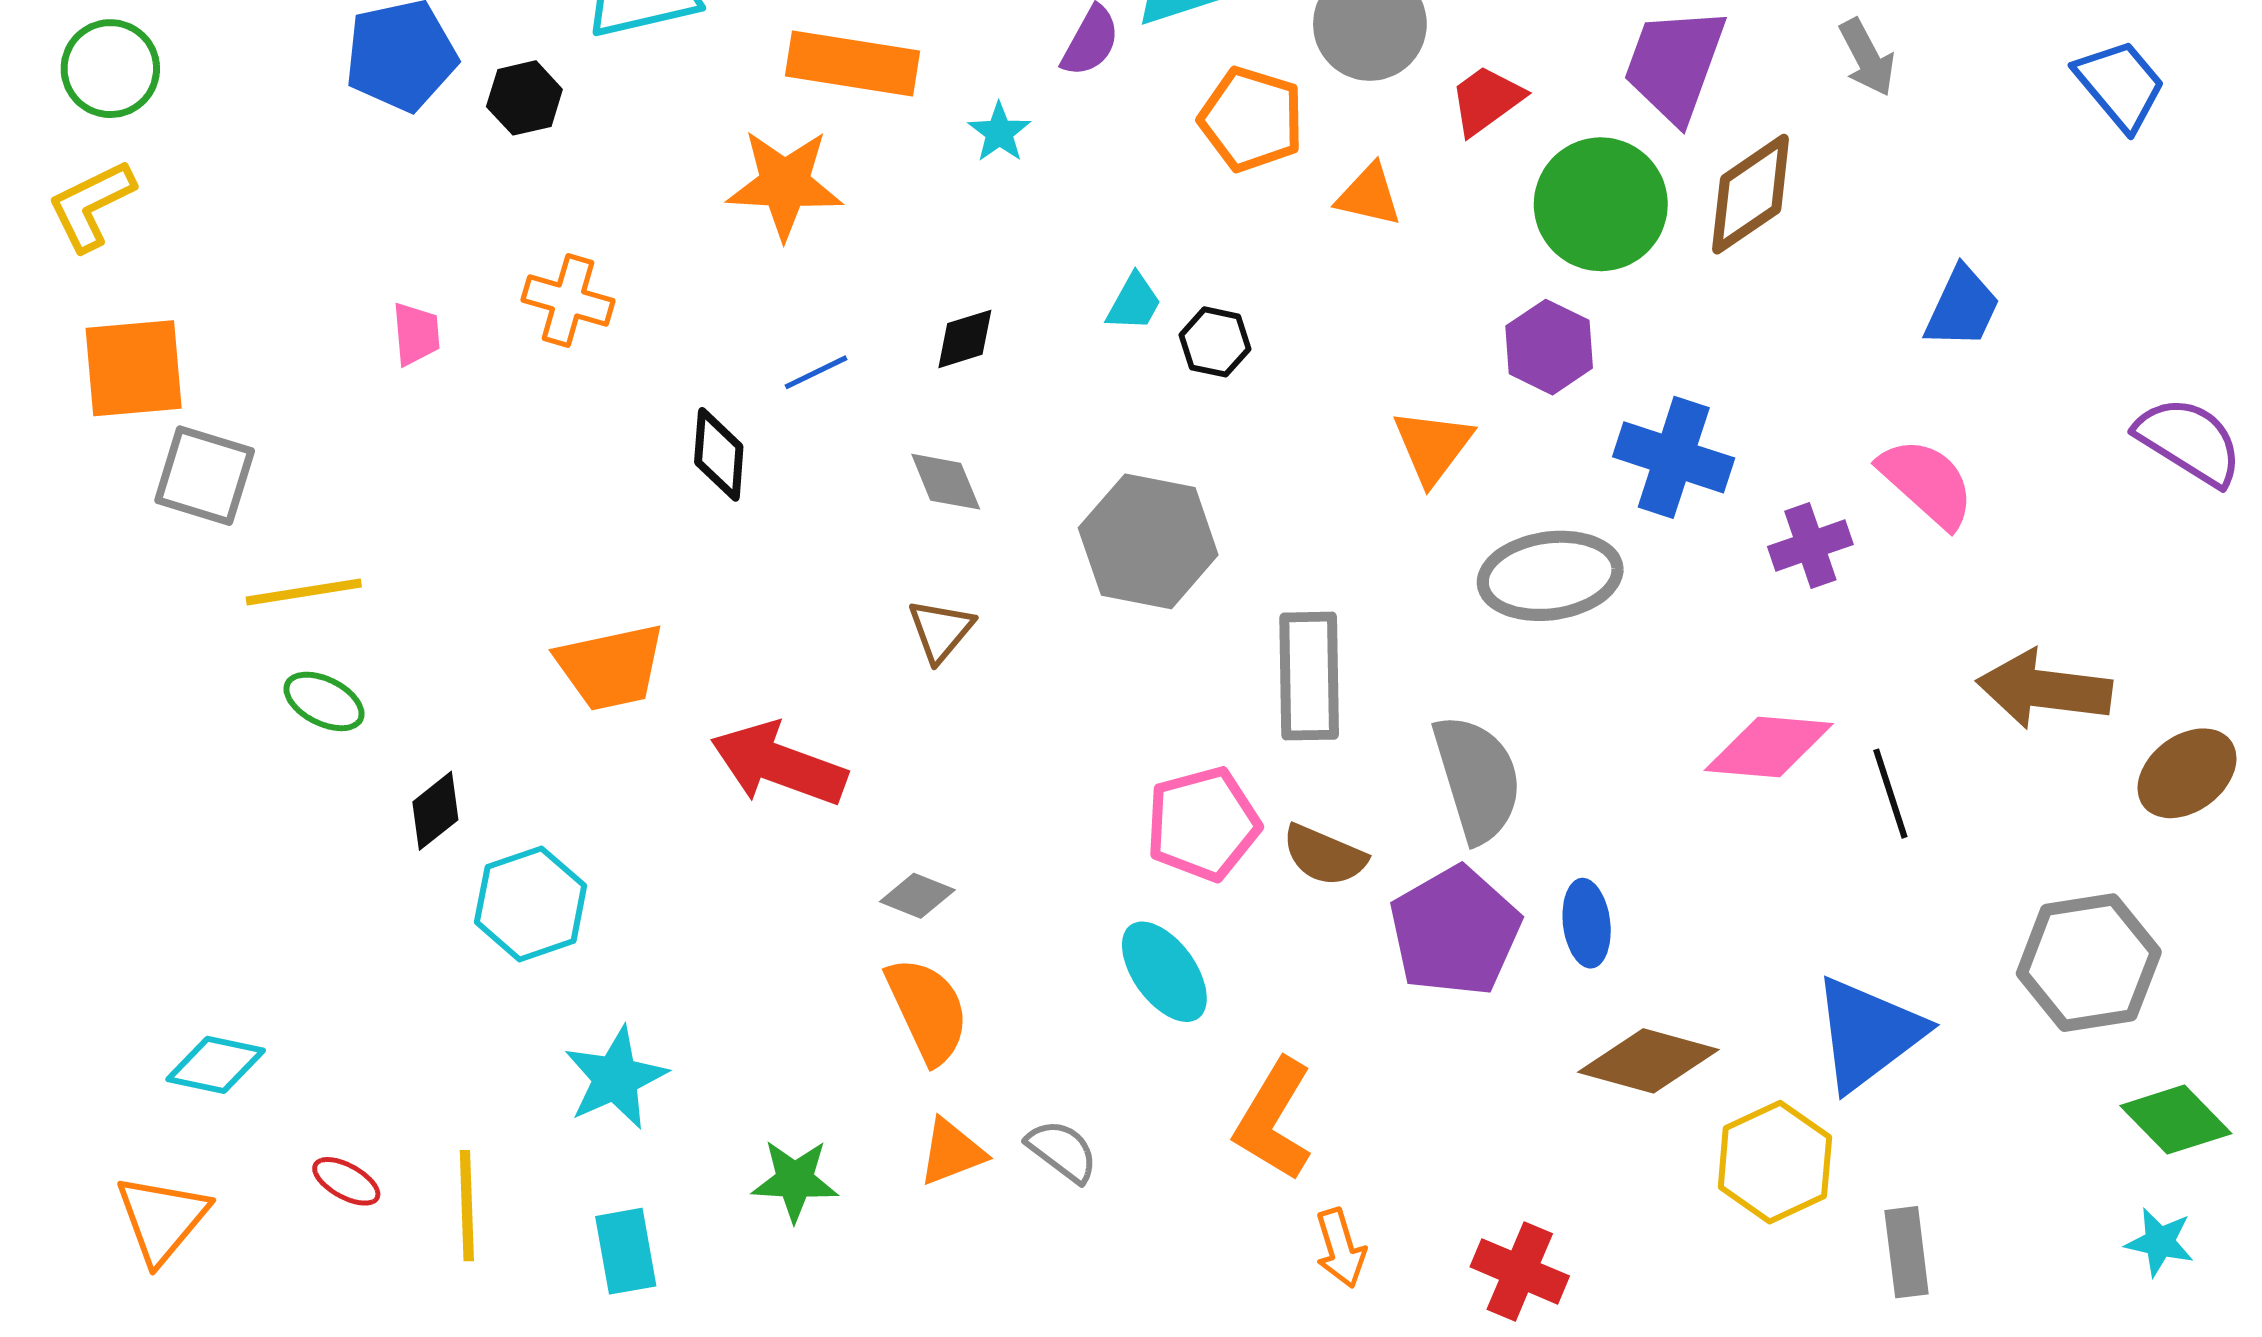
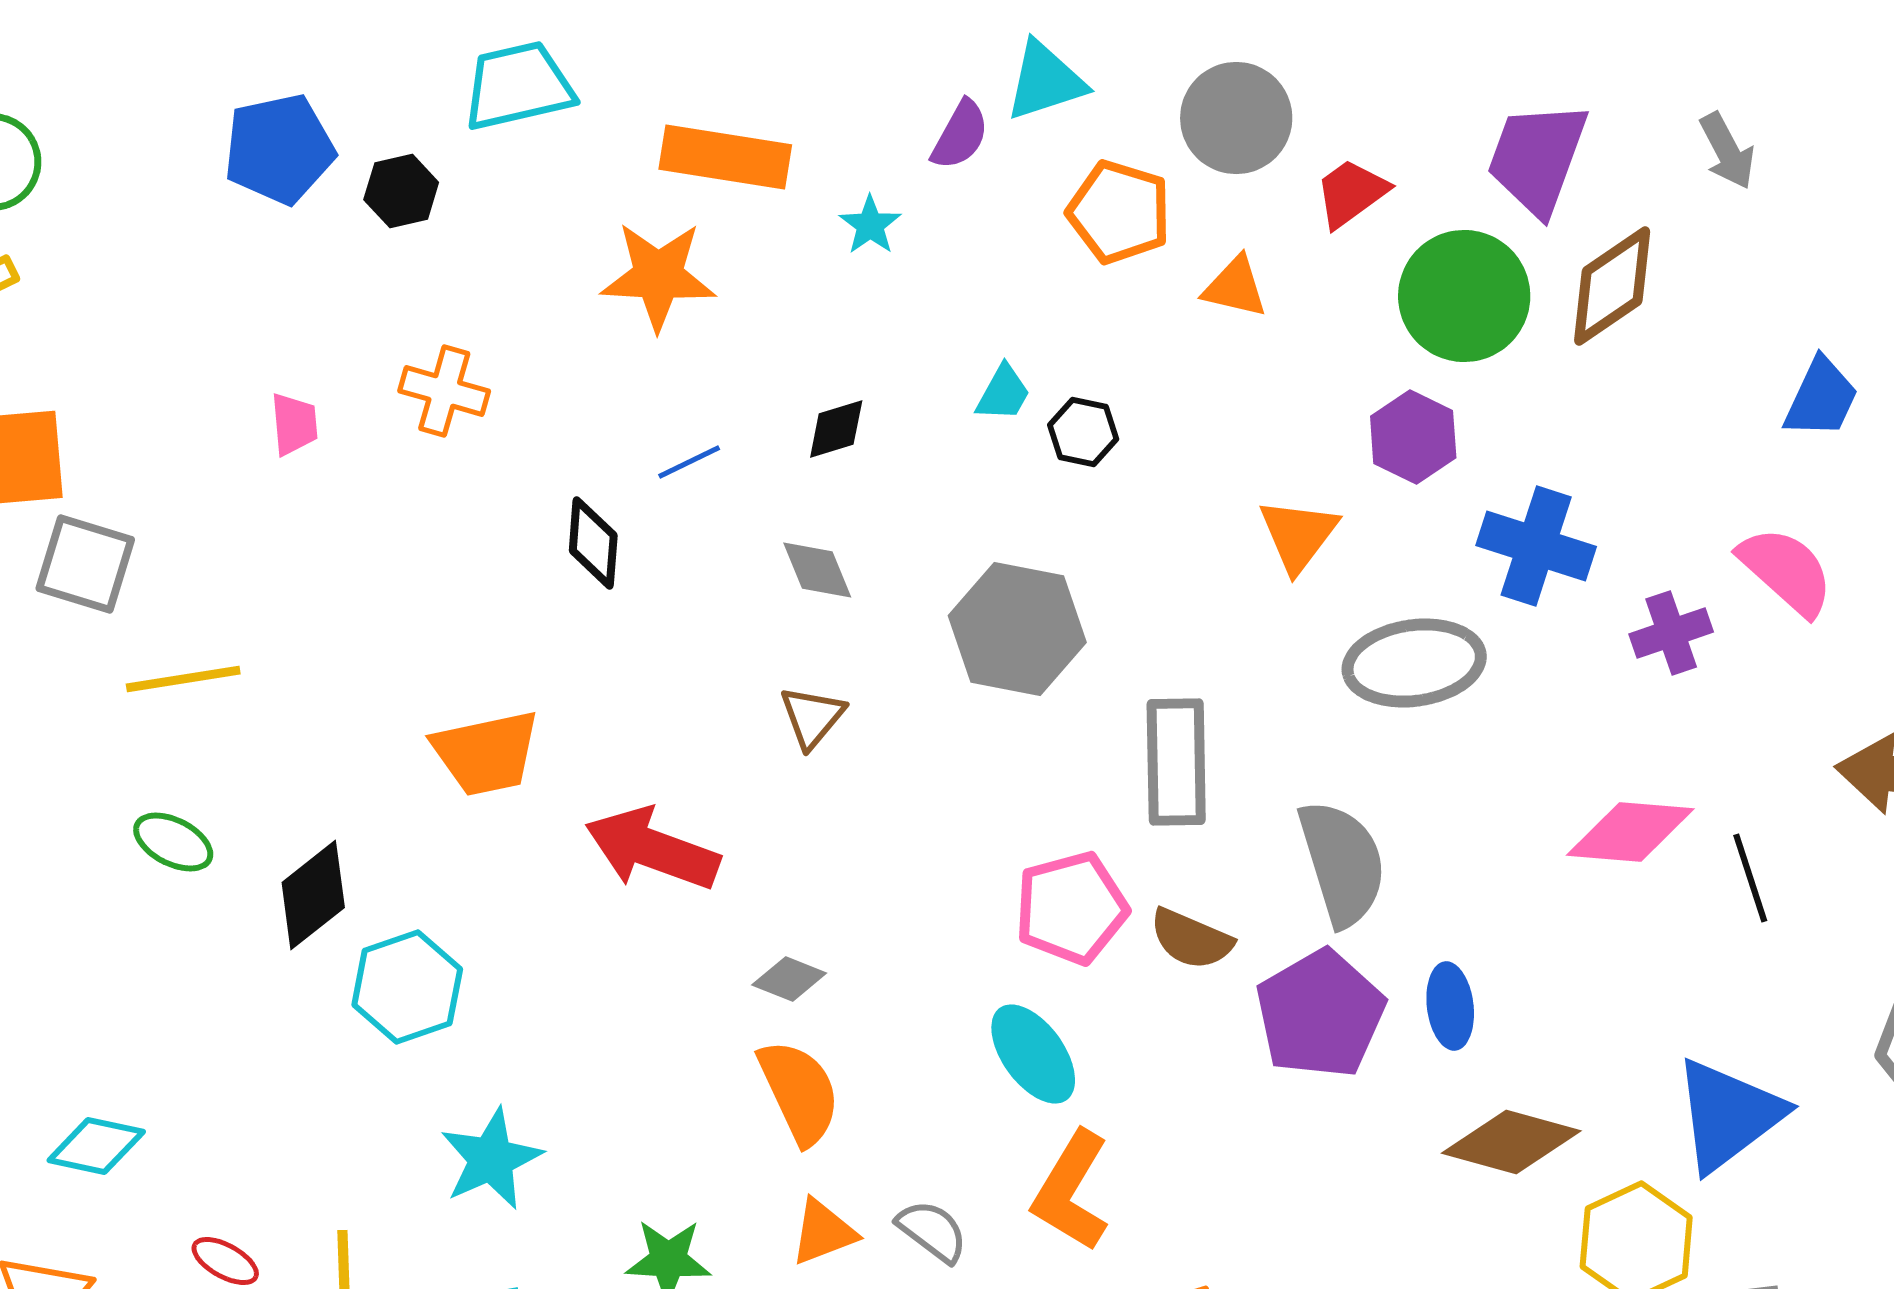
green ellipse: (324, 701) -> (173, 842), moved
black diamond: (435, 811) -> (313, 895), size x1.4
orange L-shape: (1274, 1120) -> (1071, 1191), moved

